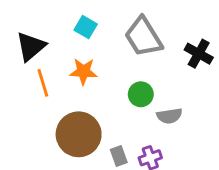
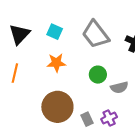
black triangle: (31, 46) -> (19, 34), moved
orange line: (43, 83) -> (15, 73), moved, turned 36

